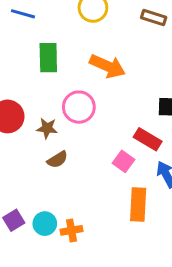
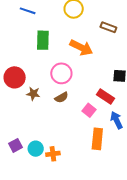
brown rectangle: (154, 18) -> (108, 27), moved
brown star: (47, 128) -> (33, 94), moved
brown semicircle: (57, 160) -> (61, 97), moved

